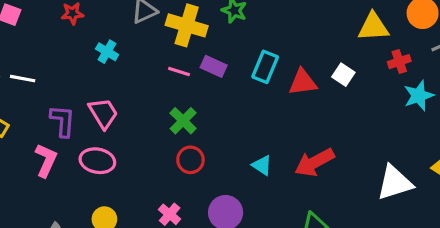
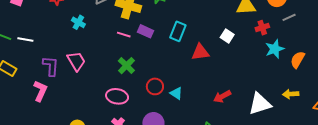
red triangle: (303, 82) -> (200, 52), moved
red circle: (190, 160) -> (155, 86), moved
pink ellipse: (97, 161) -> (117, 96), moved
red arrow: (315, 162) -> (222, 96), moved, size x0.7

